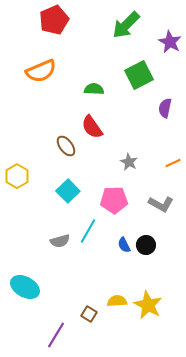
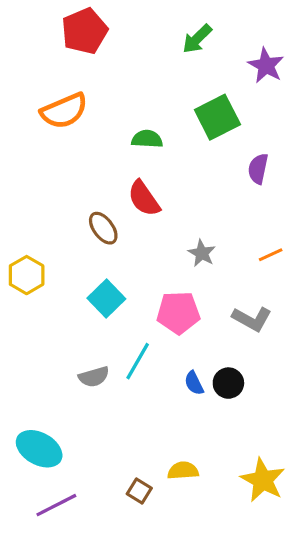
green arrow: (126, 25) -> (197, 39), size x0.7
yellow star: (148, 305) -> (263, 480), moved
purple line: (56, 335) -> (56, 505), moved, turned 32

